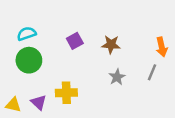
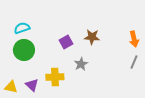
purple square: (75, 41) -> (66, 42), moved
gray line: (152, 72) -> (134, 62), moved
gray star: (117, 77) -> (81, 64), moved

